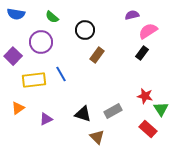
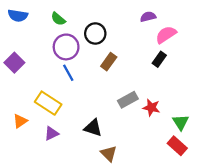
purple circle: (41, 42) -> (66, 47), moved
blue line: (61, 74) -> (68, 73), moved
yellow rectangle: (34, 80) -> (48, 103), moved, turned 40
red star: (145, 96) -> (151, 108), moved
gray rectangle: (113, 111) -> (128, 100), moved
red rectangle: (148, 129) -> (177, 146), moved

